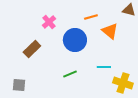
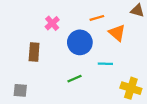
brown rectangle: (32, 49) -> (34, 52), turned -42
cyan line: (104, 67) -> (105, 64), moved

